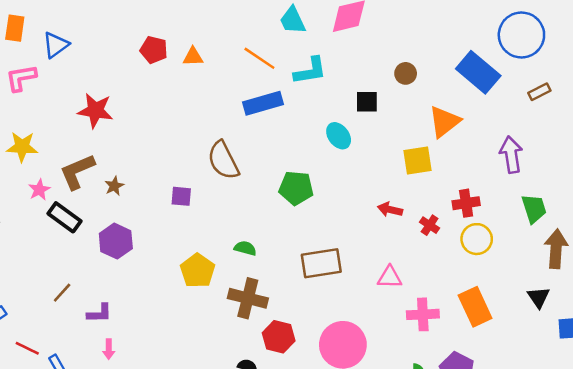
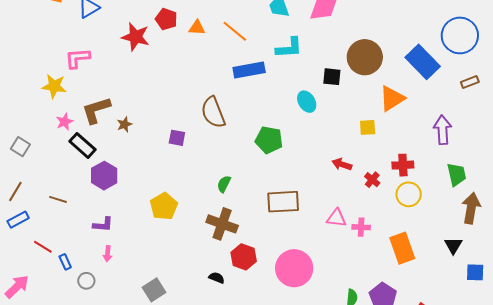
orange line: (259, 58) -> (235, 31), moved
brown circle: (406, 73) -> (365, 57), size x2.0
pink L-shape: (21, 78) -> (77, 58), moved
red star: (95, 110) -> (135, 37), moved
yellow square: (418, 161) -> (368, 127), size x0.7
purple hexagon: (116, 241) -> (104, 176), moved
green semicircle: (245, 248) -> (224, 184), turned -84
yellow pentagon: (198, 271) -> (164, 206), moved
brown line: (62, 293) -> (58, 199), moved, turned 60
pink cross: (423, 314) -> (361, 227), moved, size x0.7

